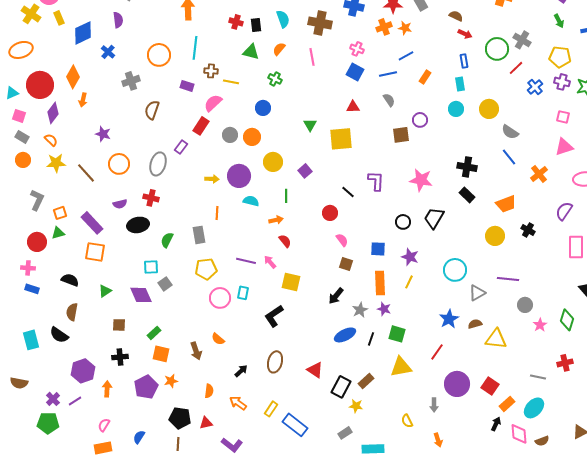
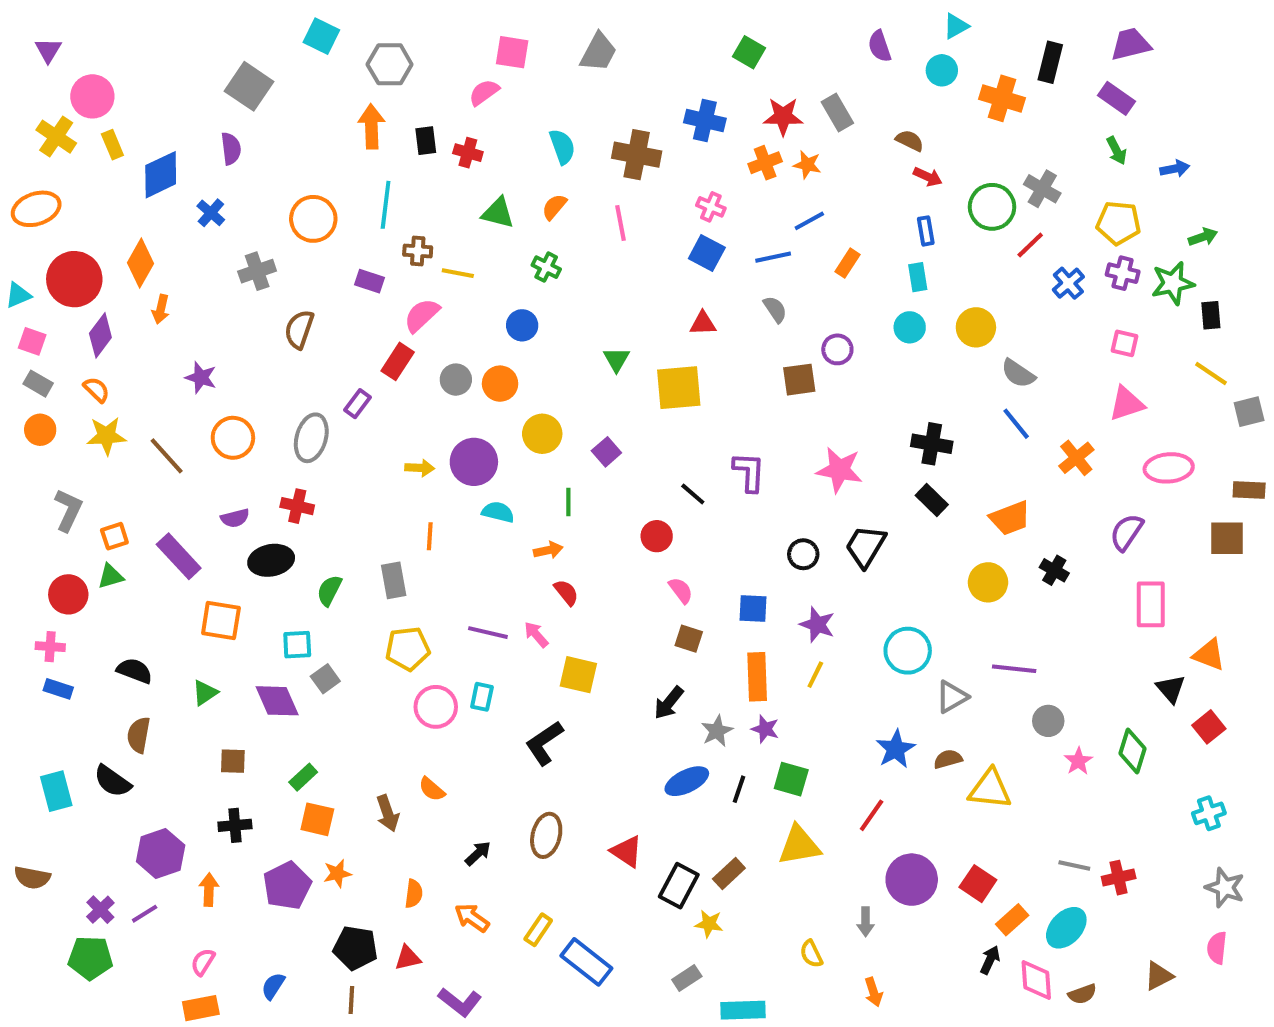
black rectangle: (256, 25) -> (426, 141), moved
orange square: (95, 252) -> (221, 621), moved
red cross: (565, 363) -> (1119, 878), moved

